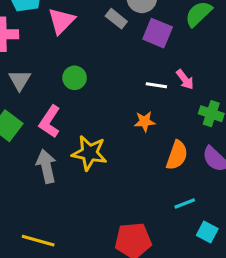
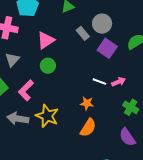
pink triangle: (61, 21) -> (46, 40), moved
pink arrow: (185, 79) -> (119, 82), turned -88
orange semicircle: (177, 155) -> (88, 128), moved
gray arrow: (46, 166) -> (18, 119), turned -80

